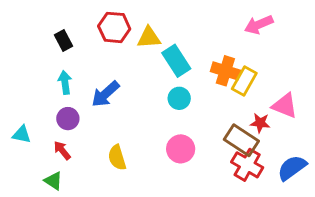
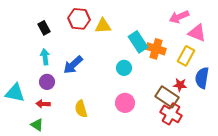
cyan rectangle: (176, 61) -> (138, 42), moved
yellow rectangle: (244, 81) -> (186, 56), moved
pink triangle: (285, 106) -> (197, 33), moved
cyan triangle: (22, 134) -> (15, 93), size x1.5
red arrow: (62, 150) -> (43, 104), turned -48
blue semicircle: (292, 168) -> (202, 78), moved, turned -45

